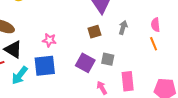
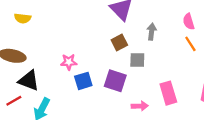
gray square: (108, 59) -> (137, 60), moved
blue square: (45, 66) -> (83, 81), moved, size x0.7
pink arrow: (102, 88) -> (140, 106), turned 128

